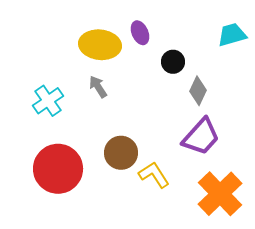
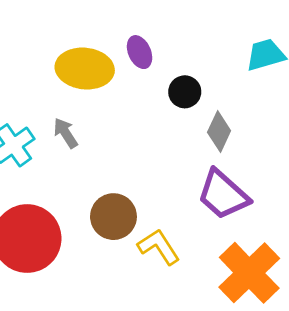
gray arrow: (98, 87) -> (66, 133), moved
purple trapezoid: (201, 137) -> (223, 195), turned 90

